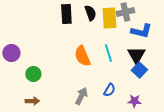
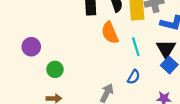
orange semicircle: (82, 56) -> (110, 33), moved
blue semicircle: (109, 90) -> (134, 77), moved

